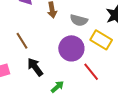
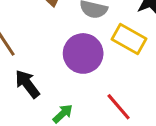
red line: (91, 72) -> (119, 107), moved

